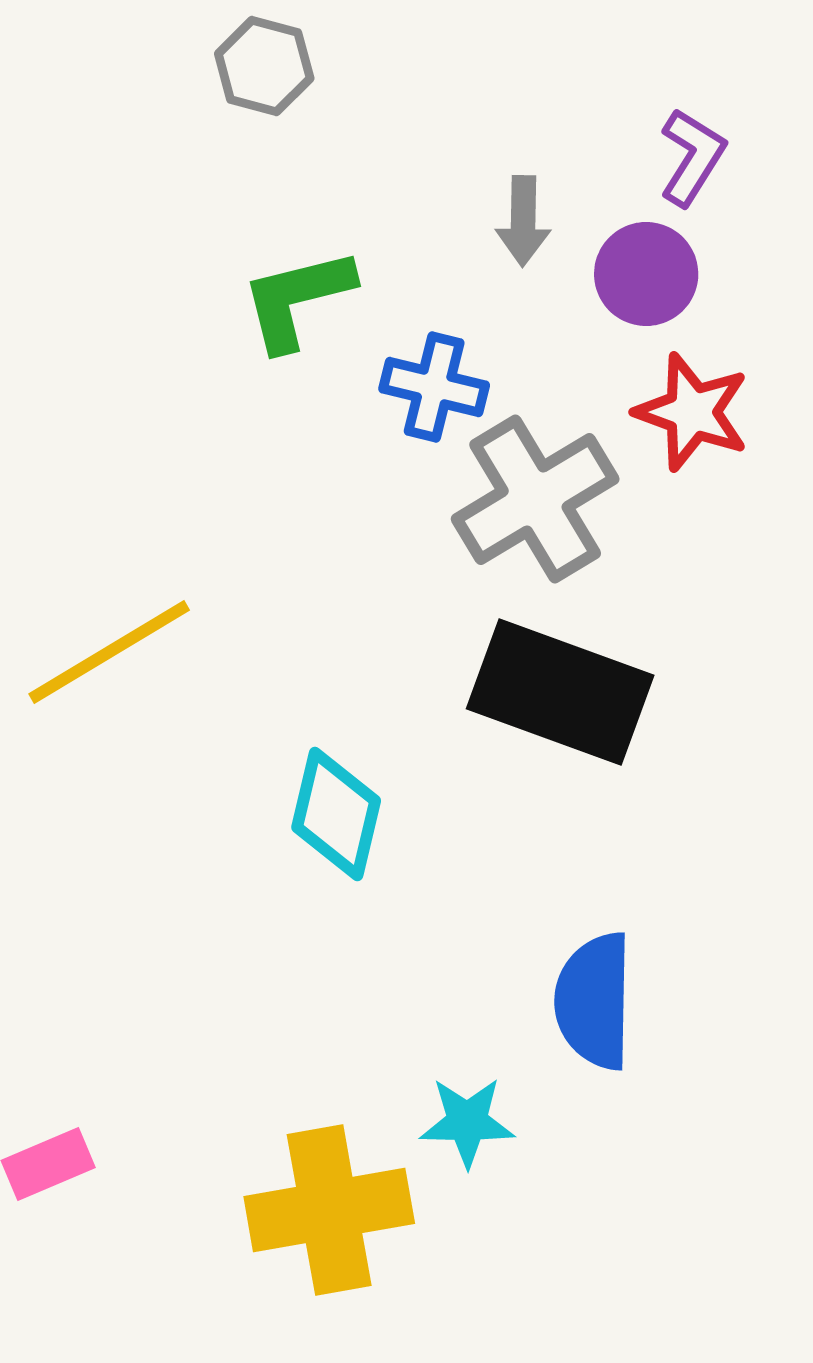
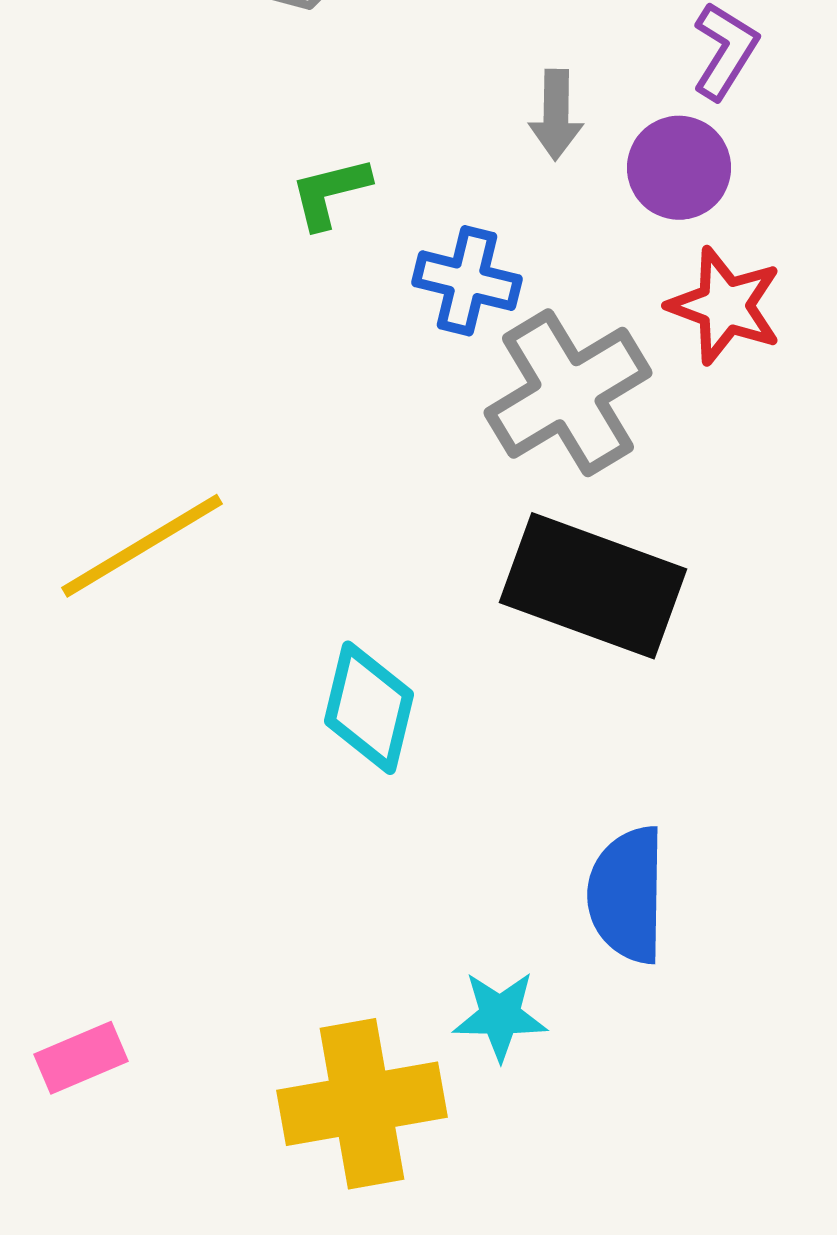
green L-shape: (297, 299) -> (330, 193), size x0.7

